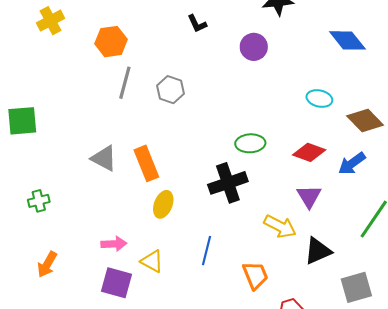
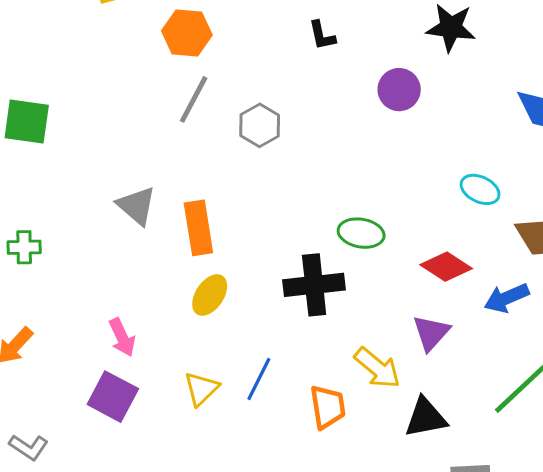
pink arrow: (114, 244) -> (122, 337), turned 55
yellow triangle: (152, 261) -> (201, 389), moved, turned 35
orange trapezoid: (255, 275) -> (328, 407), moved

